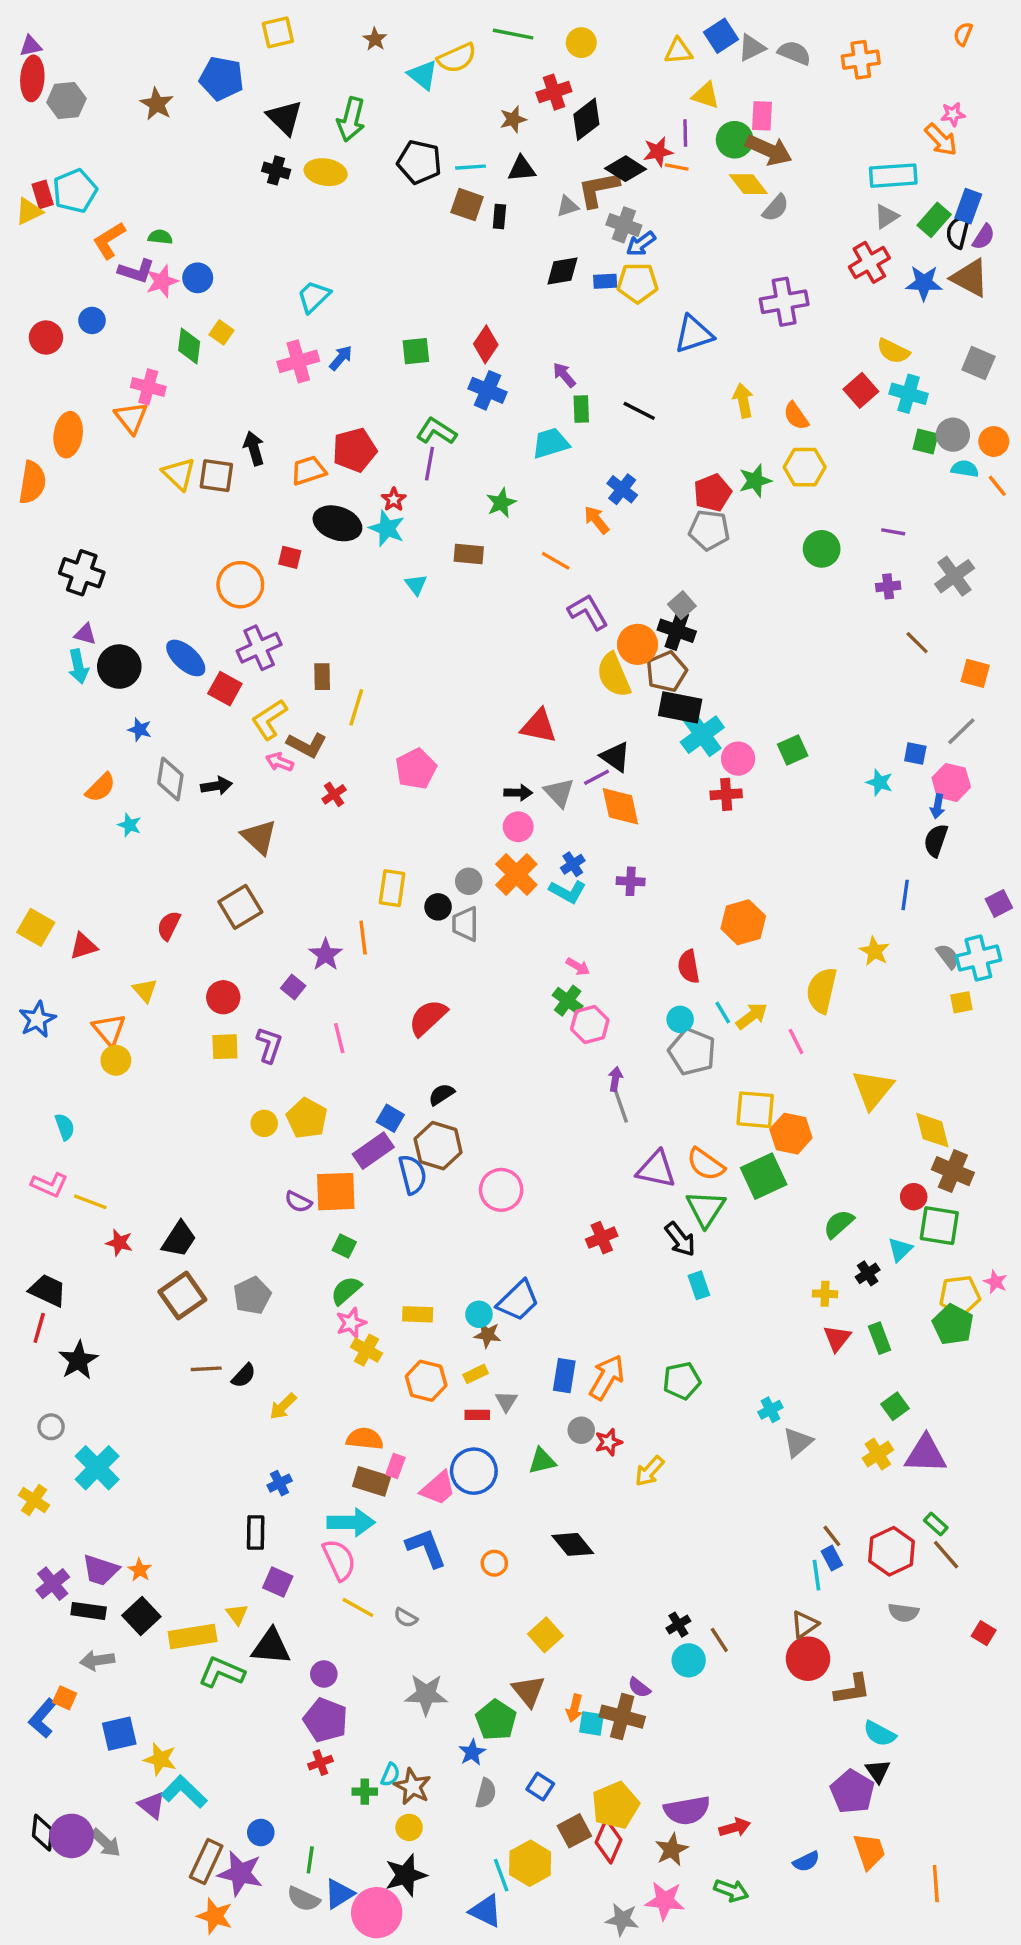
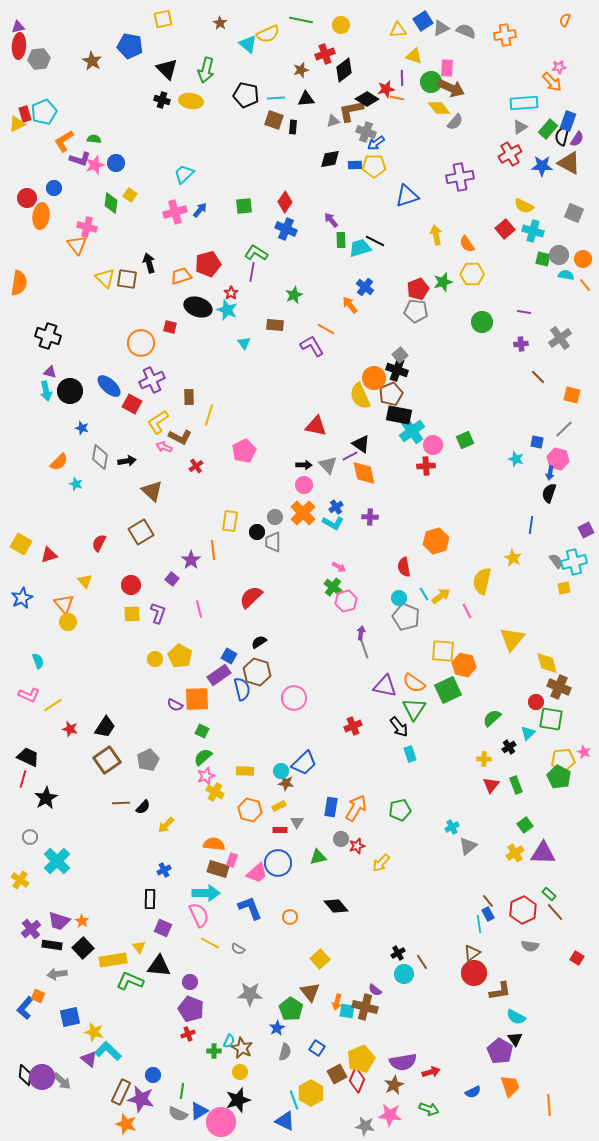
orange ellipse: (68, 435) -> (41, 216), moved
cyan trapezoid: (551, 443) -> (360, 248), moved
purple L-shape: (588, 612) -> (312, 346), moved
yellow line: (90, 1202) -> (53, 705), turned -54

